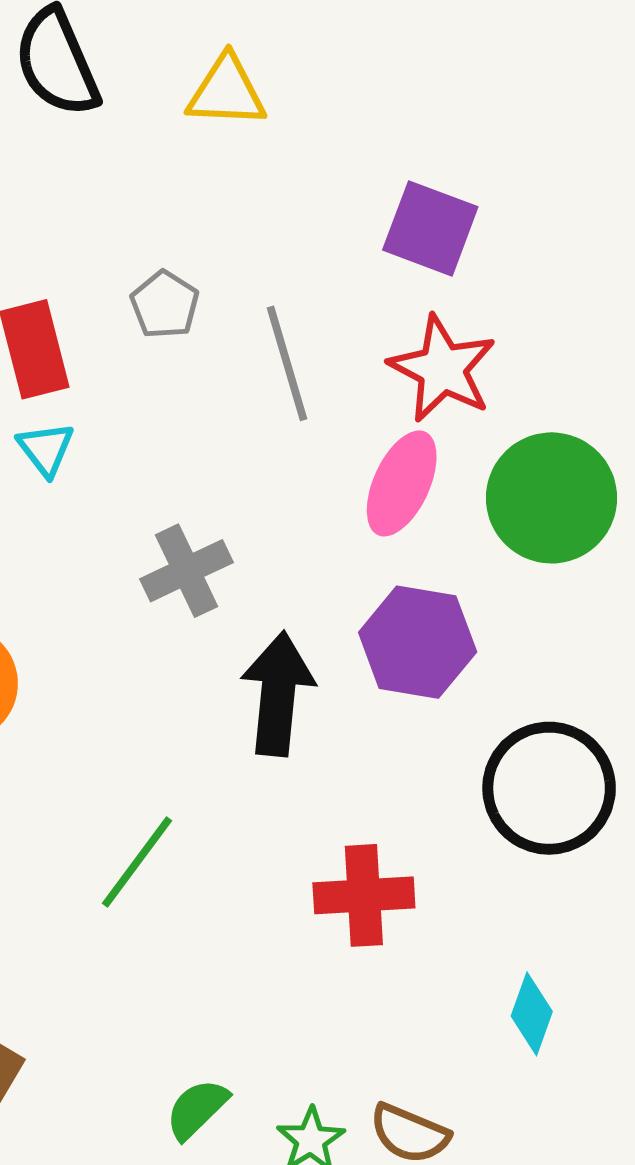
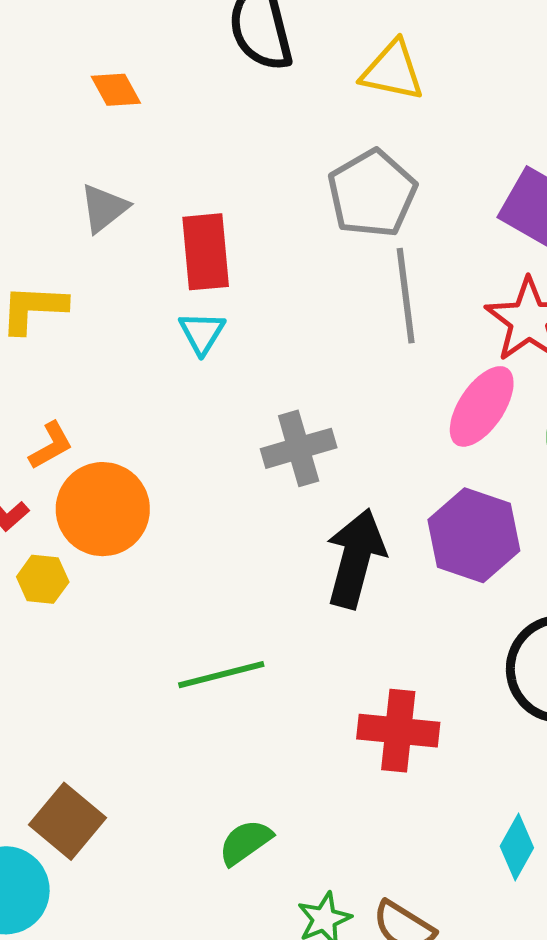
gray pentagon: (165, 305) -> (372, 194), moved, size x1.6
green line: (137, 862) -> (221, 675), turned 30
green semicircle: (197, 1109) -> (245, 842), moved

